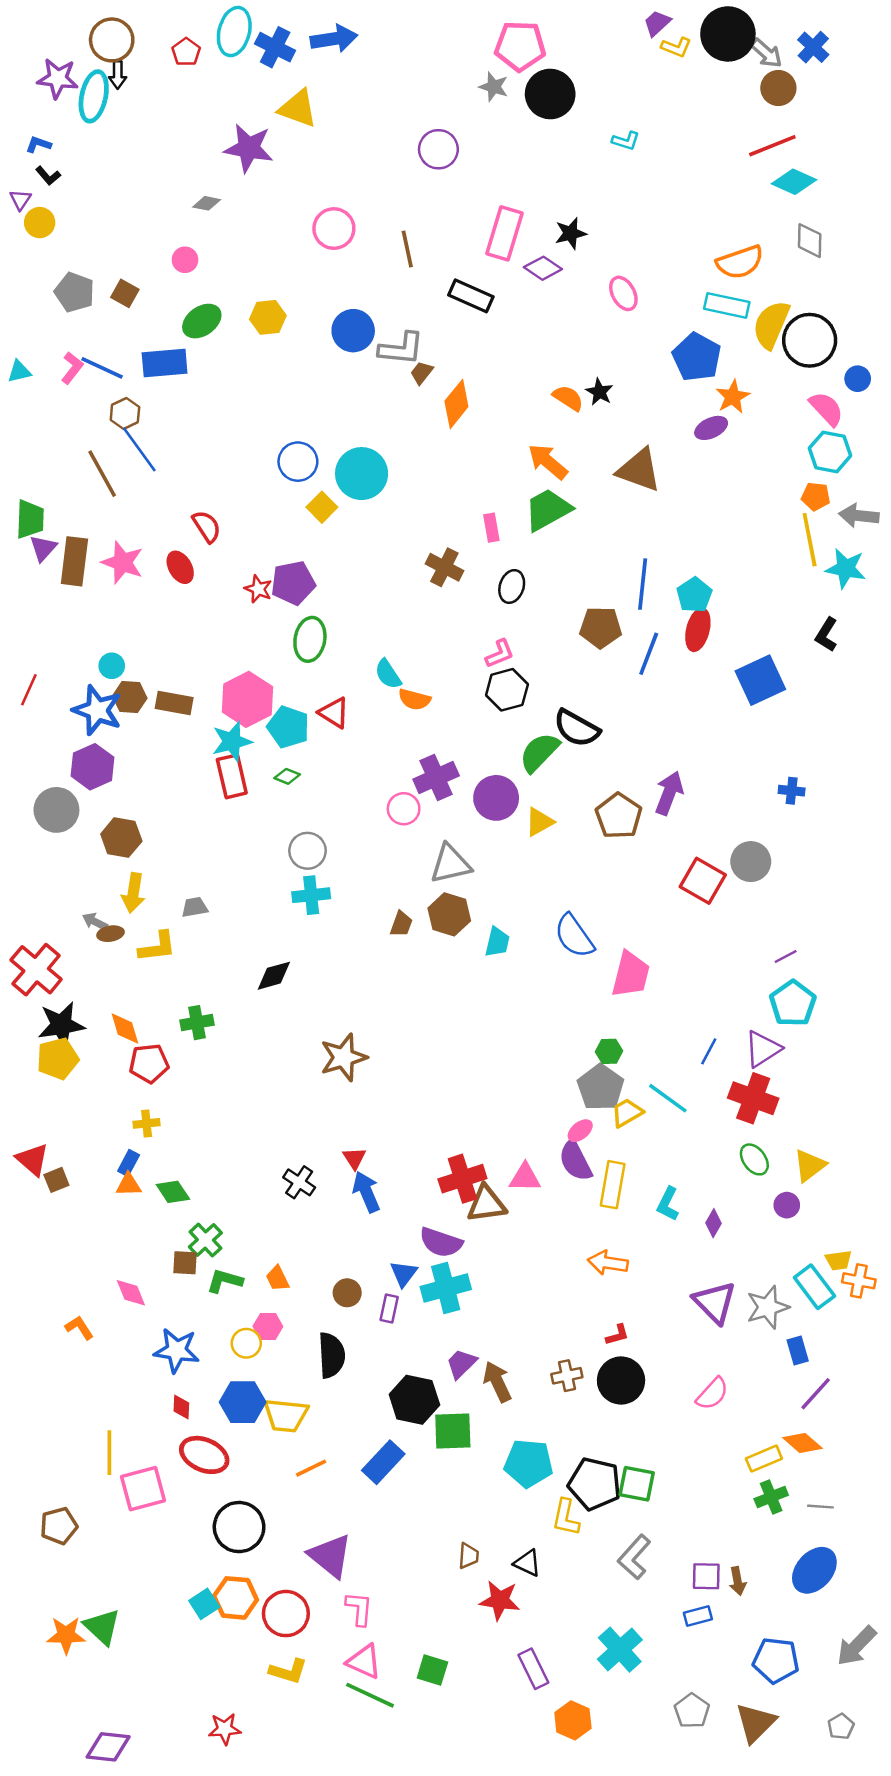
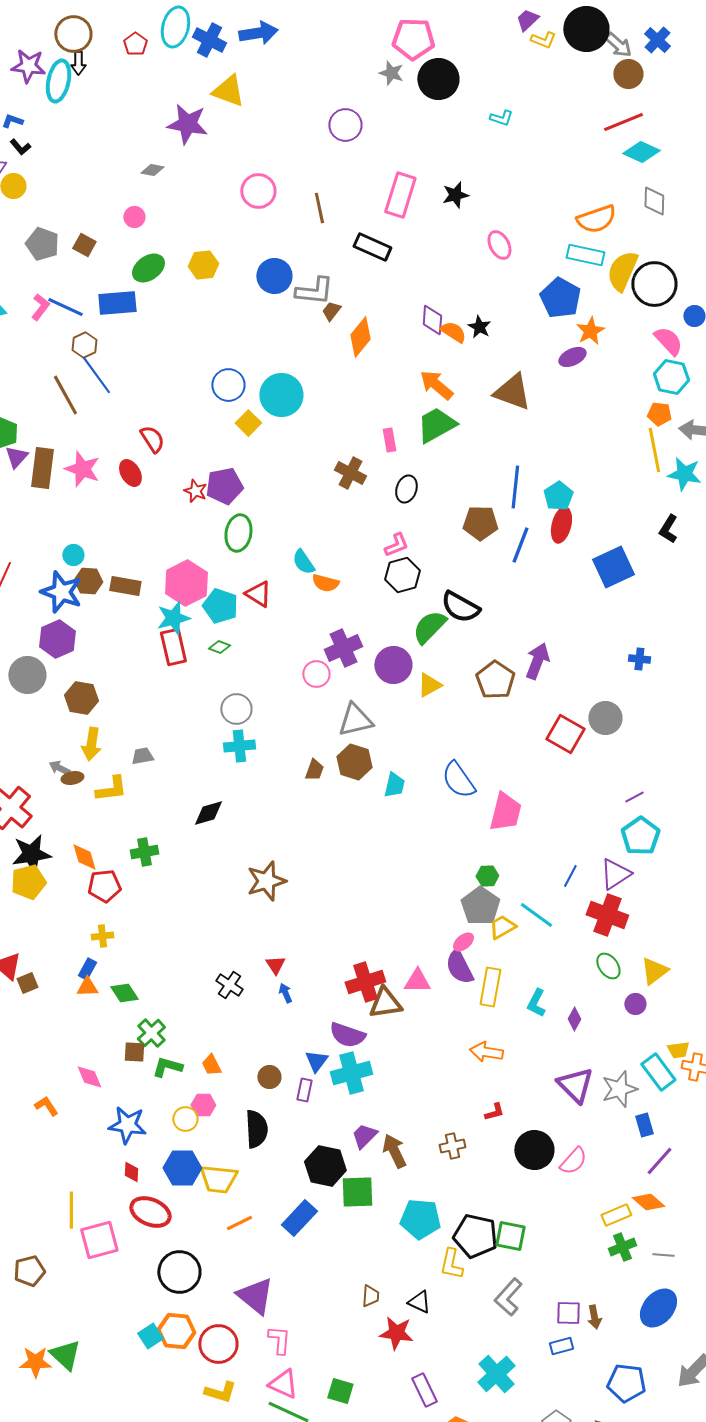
purple diamond: (543, 268) -> (432, 320), moved, turned 60
blue arrow: (366, 1192) -> (285, 993), size x0.6
black circle: (621, 1380) -> (534, 1150), moved

